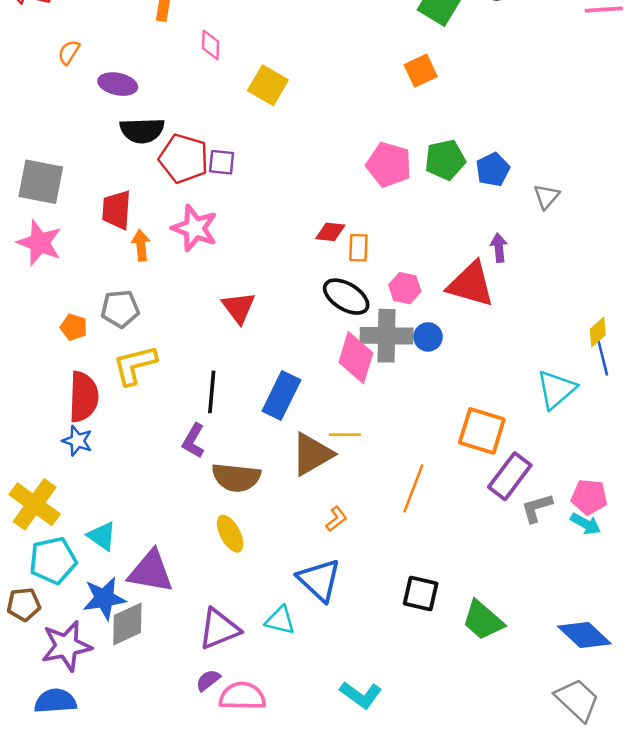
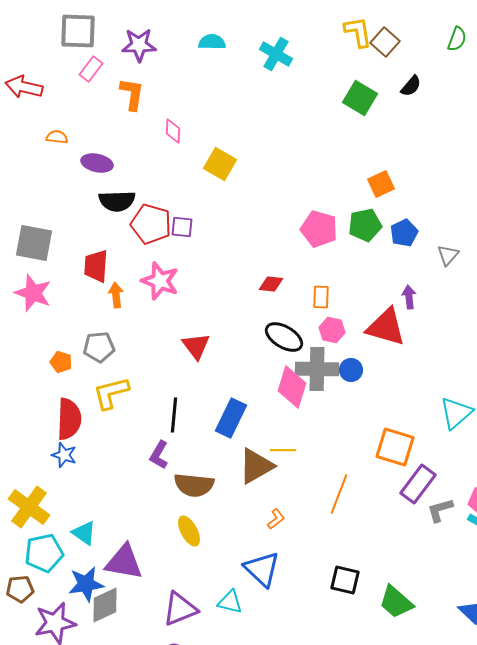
orange semicircle: (69, 52) -> (57, 137), turned 65
orange square: (421, 71) -> (381, 184), moved
orange rectangle: (358, 248) -> (321, 297), moved

